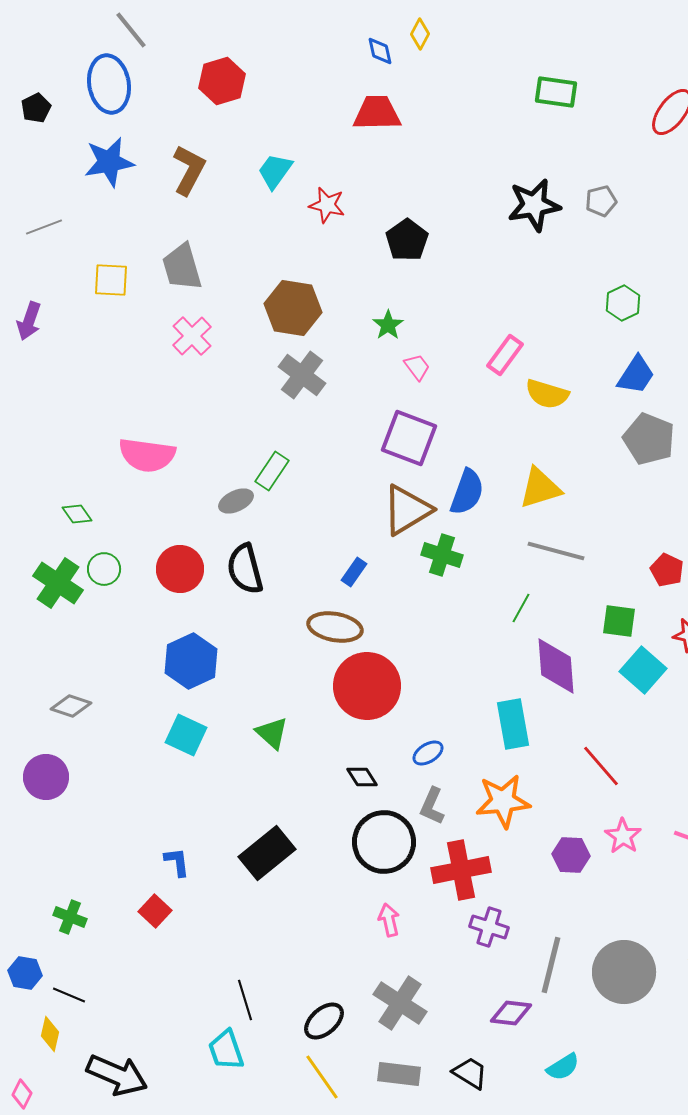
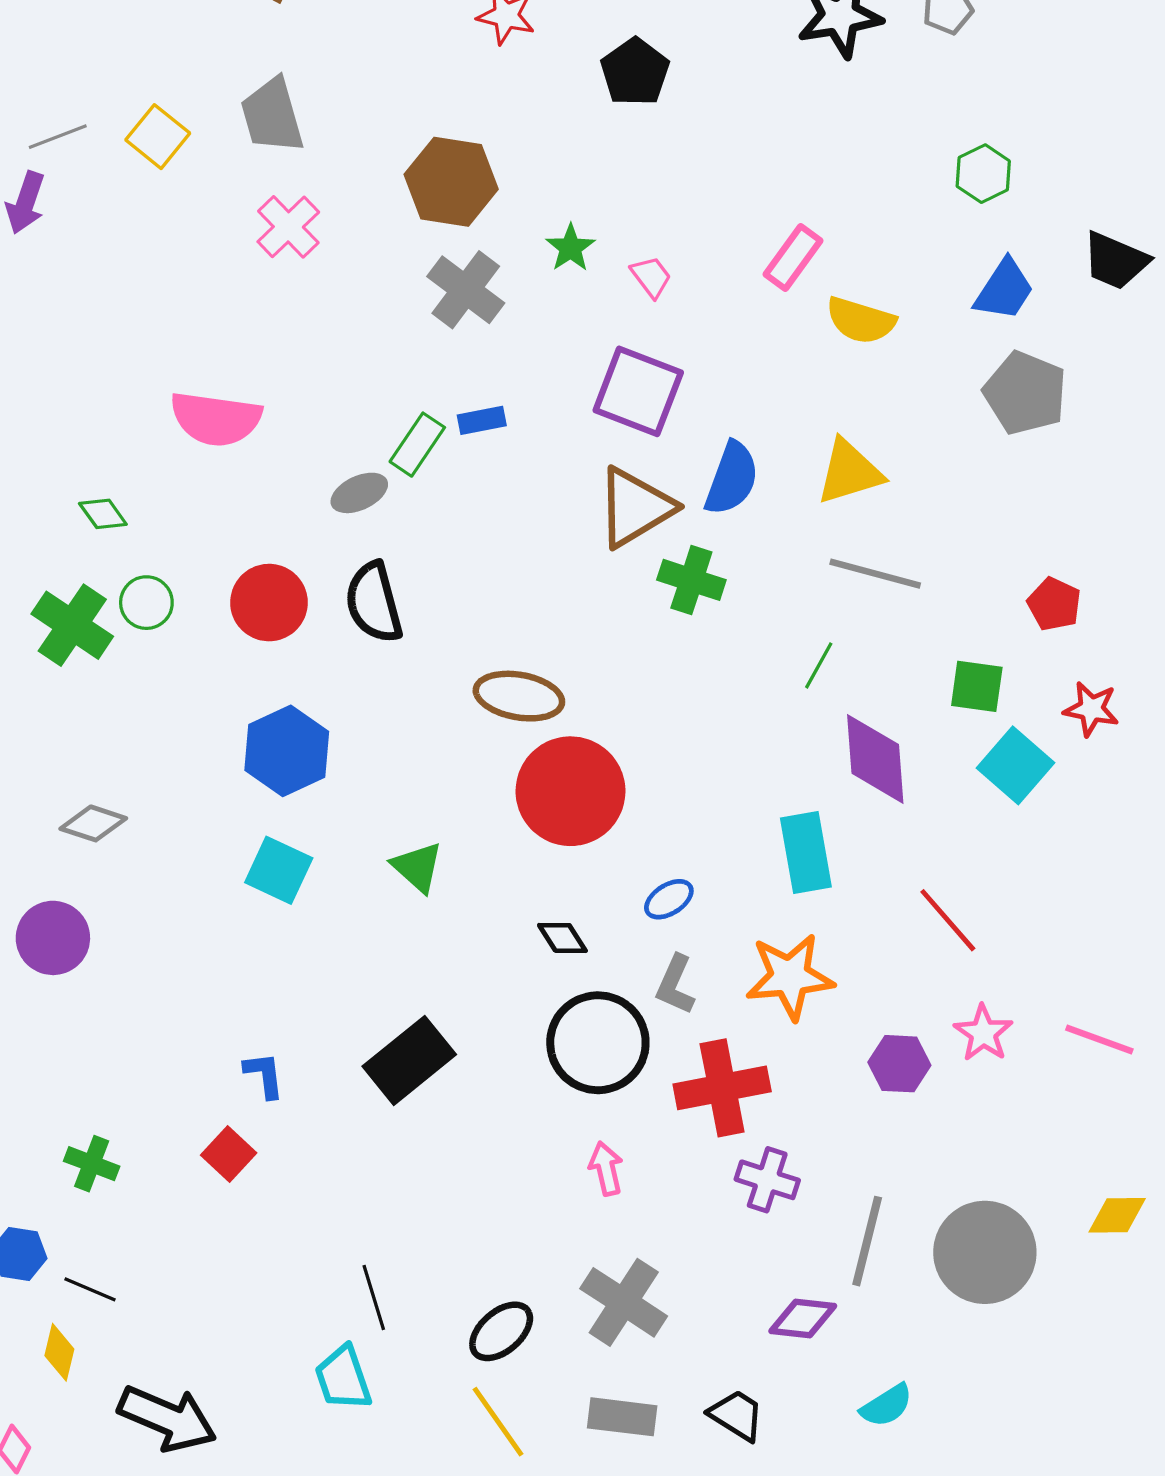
gray line: (44, 227) -> (58, 137), moved
yellow square: (111, 280) -> (158, 137), turned 36
green star: (388, 325) -> (571, 248), moved
blue rectangle: (354, 572) -> (482, 420), moved, turned 44

